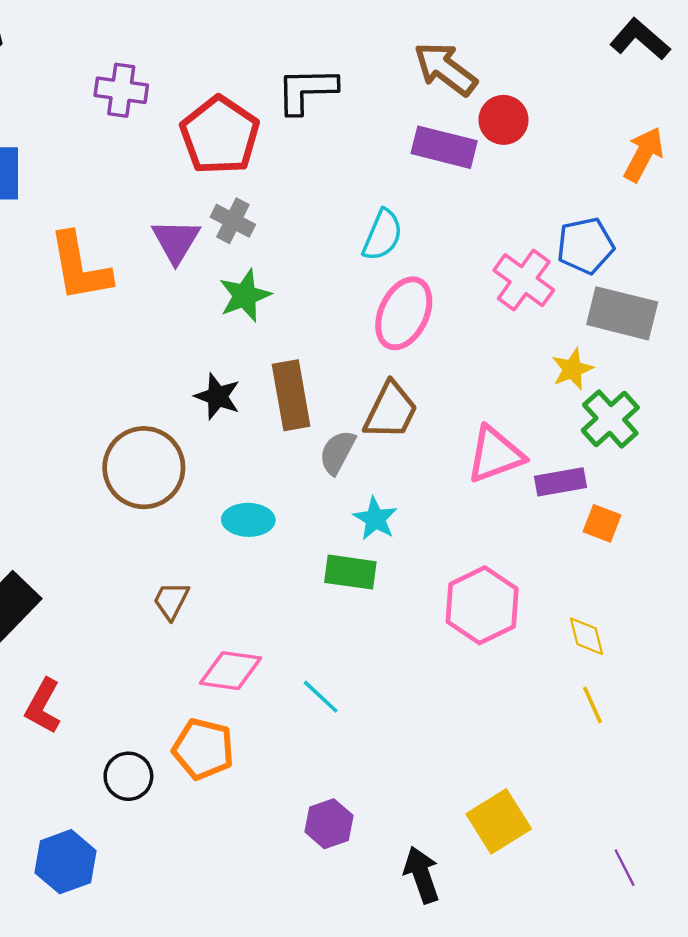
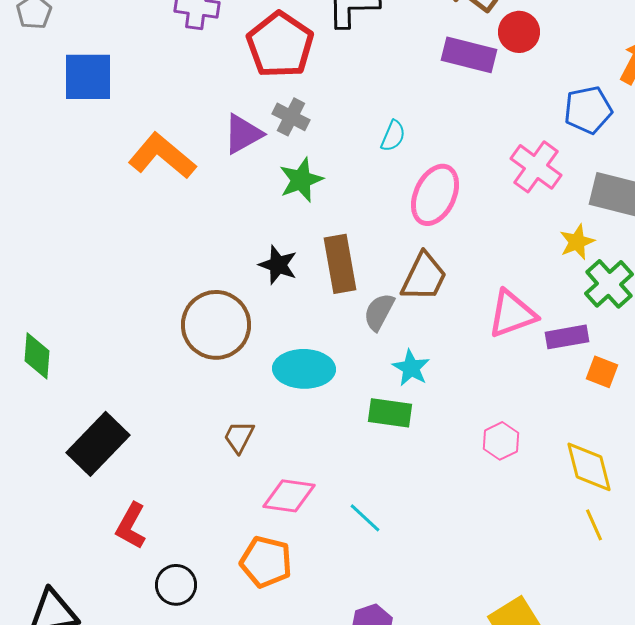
cyan semicircle: (382, 235) -> (393, 136), moved, size x0.7
purple triangle: (176, 241) -> (243, 134), turned 30
blue pentagon: (585, 246) -> (588, 110), moved
orange L-shape: (80, 267) -> (162, 156), turned 140
cyan ellipse: (248, 520) -> (304, 369), size x1.4
pink hexagon: (482, 605) -> (501, 441), size x0.6
yellow diamond: (587, 636) -> (589, 467), size x1.5
black circle: (128, 776) -> (176, 585), moved

